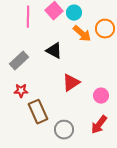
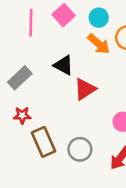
cyan circle: (74, 13) -> (99, 18), moved
red triangle: (71, 83) -> (85, 89), moved
gray circle: (64, 130) -> (80, 149), moved

